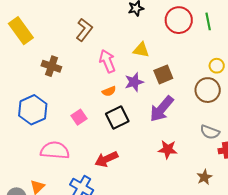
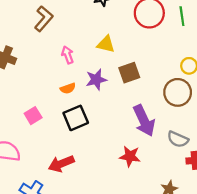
pink arrow: (107, 61) -> (68, 55), size x0.7
purple arrow: (162, 109) -> (144, 121), moved, turned -68

